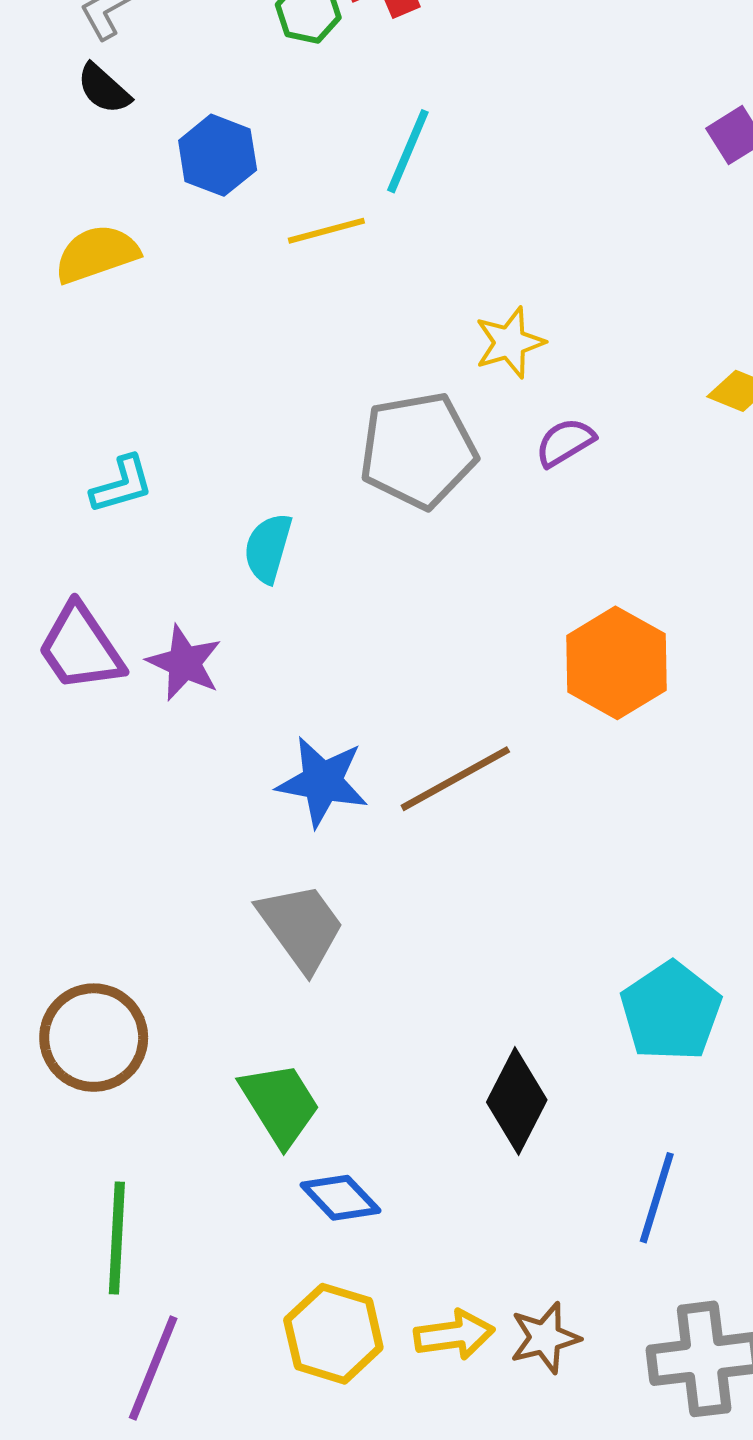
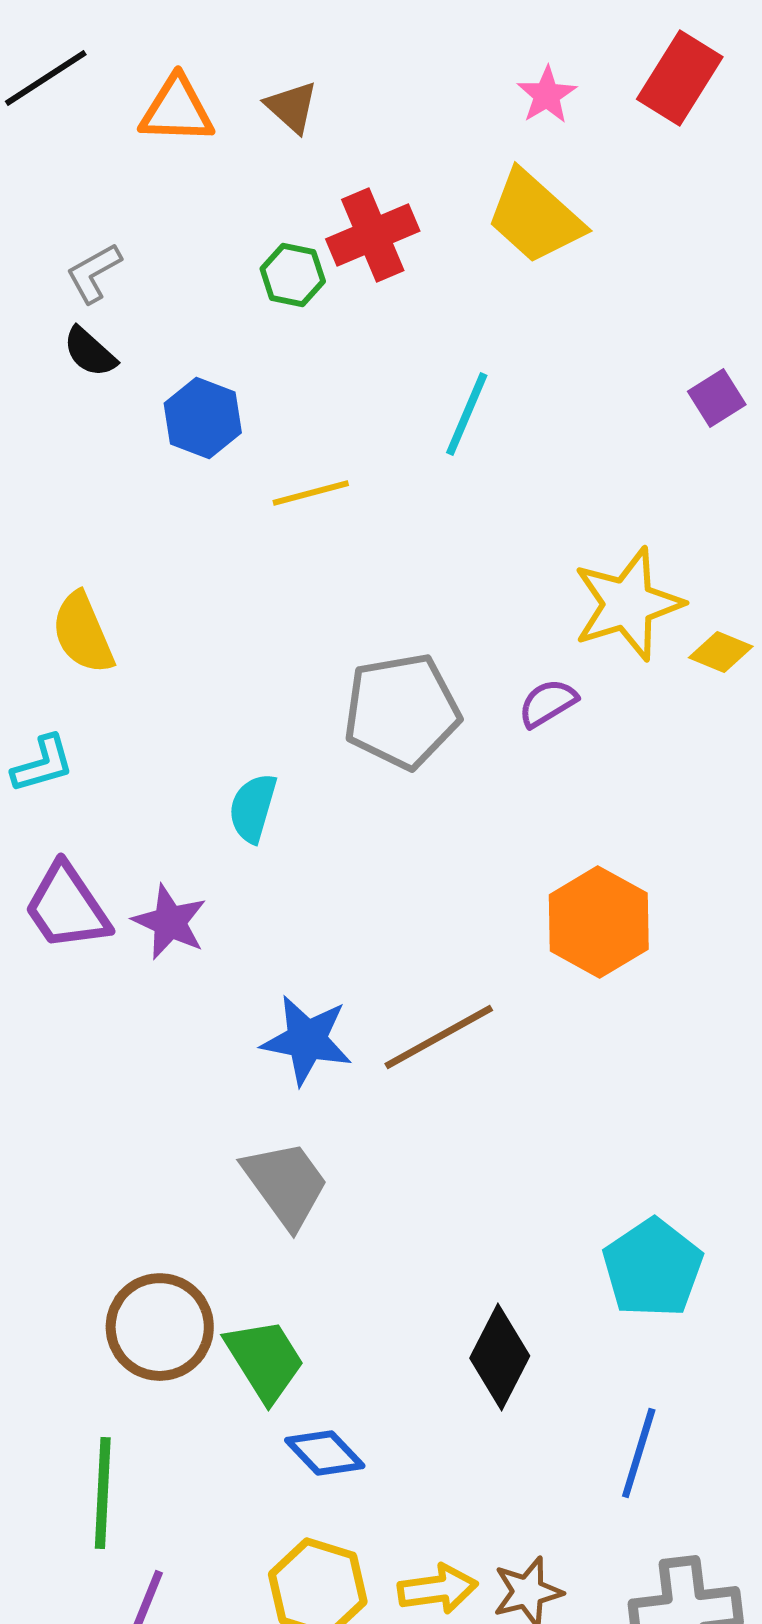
cyan line: (408, 151) -> (467, 414), moved
yellow semicircle: (97, 254) -> (83, 633), moved, turned -94
yellow star: (510, 343) -> (628, 604), moved, size x1.6
cyan L-shape: (122, 485) -> (43, 764), moved
brown circle: (94, 1038) -> (160, 1327), moved

